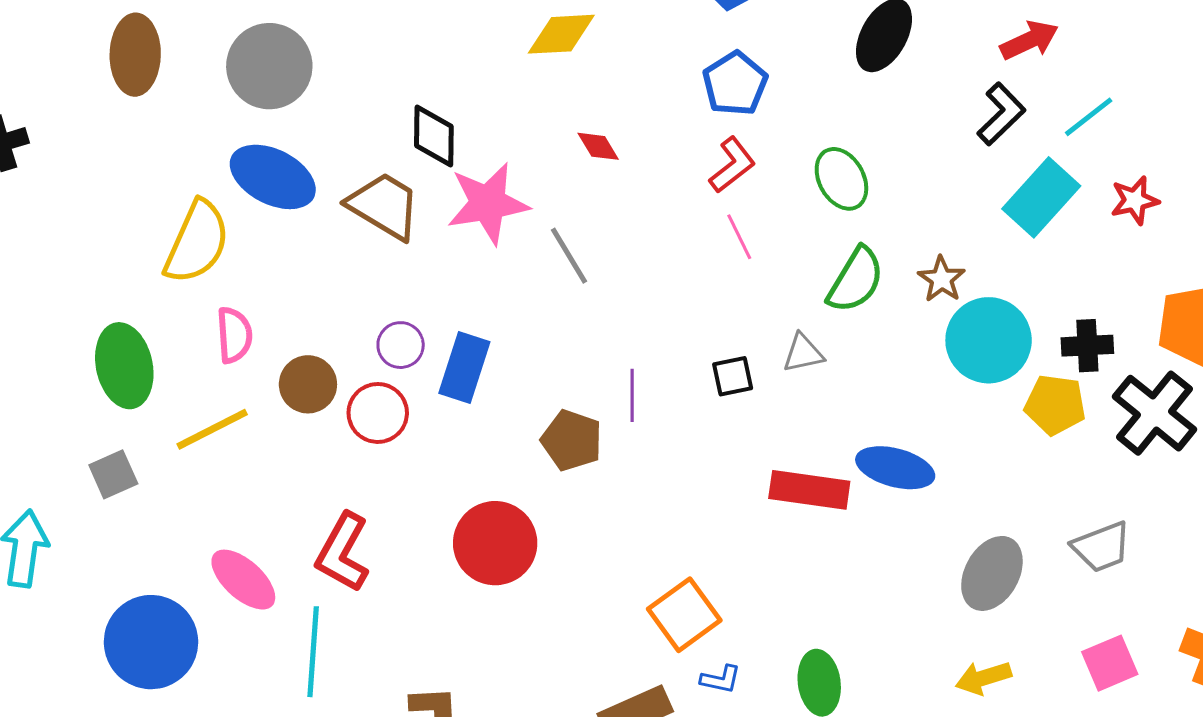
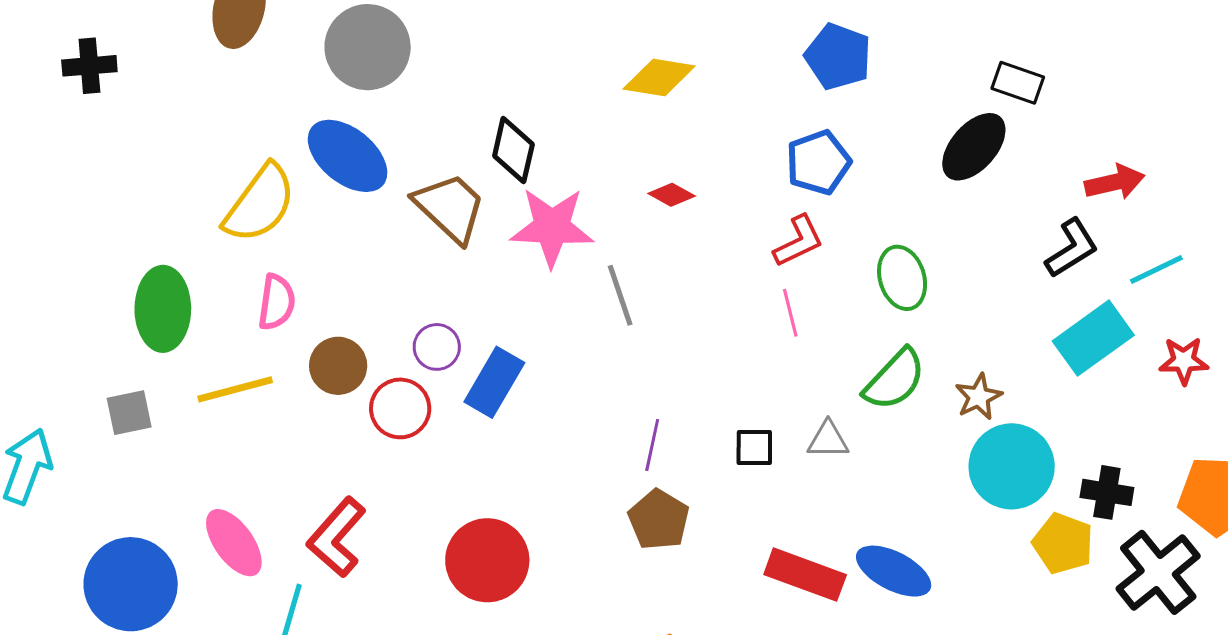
red diamond: (598, 146) -> (672, 195), turned -42
brown pentagon: (572, 440) -> (659, 520), moved

